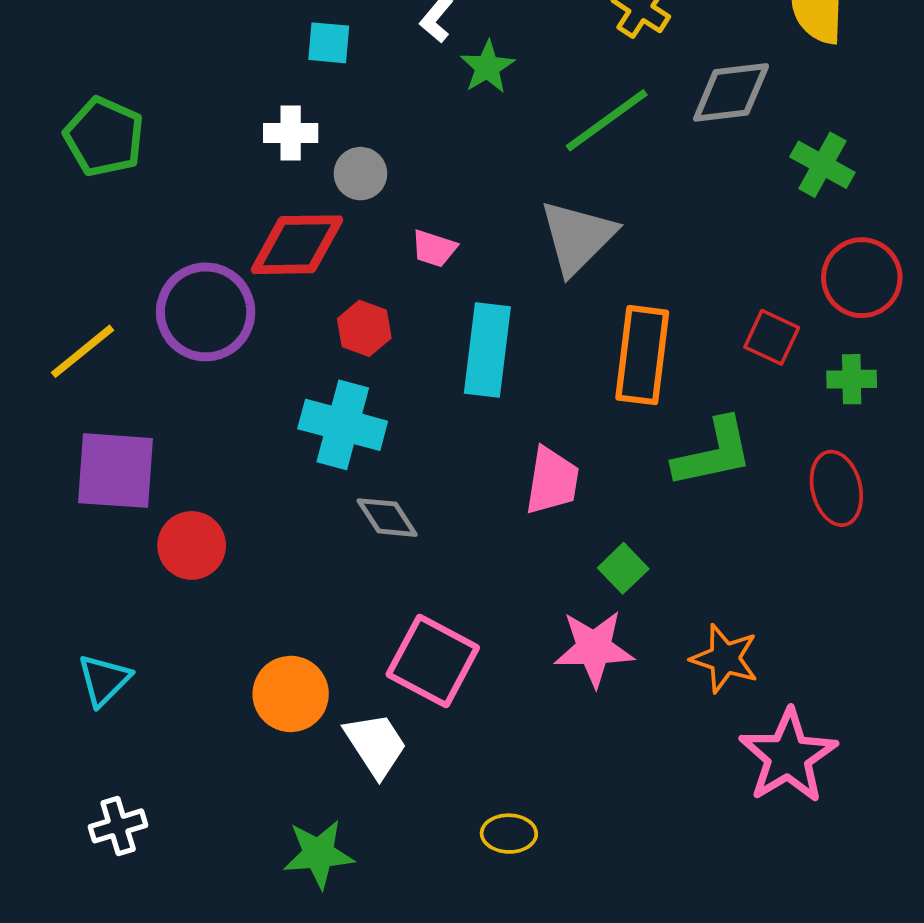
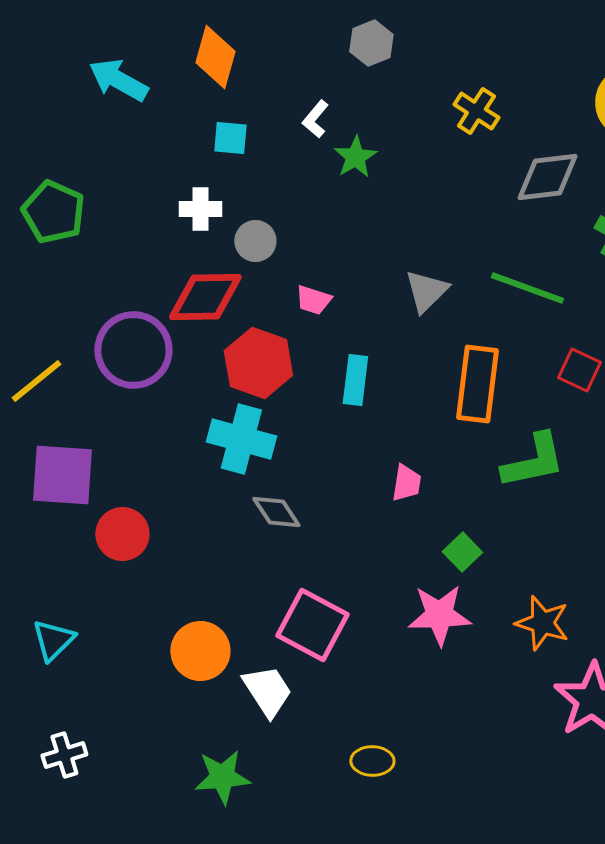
green line: (607, 120) -> (527, 288), moved, turned 56
gray triangle: (577, 237) -> (426, 291), size x0.7
red hexagon: (364, 328) -> (258, 363), size x1.6
cyan rectangle: (487, 350) -> (355, 380), size x0.7
pink trapezoid: (552, 481) -> (406, 483), size x0.7

